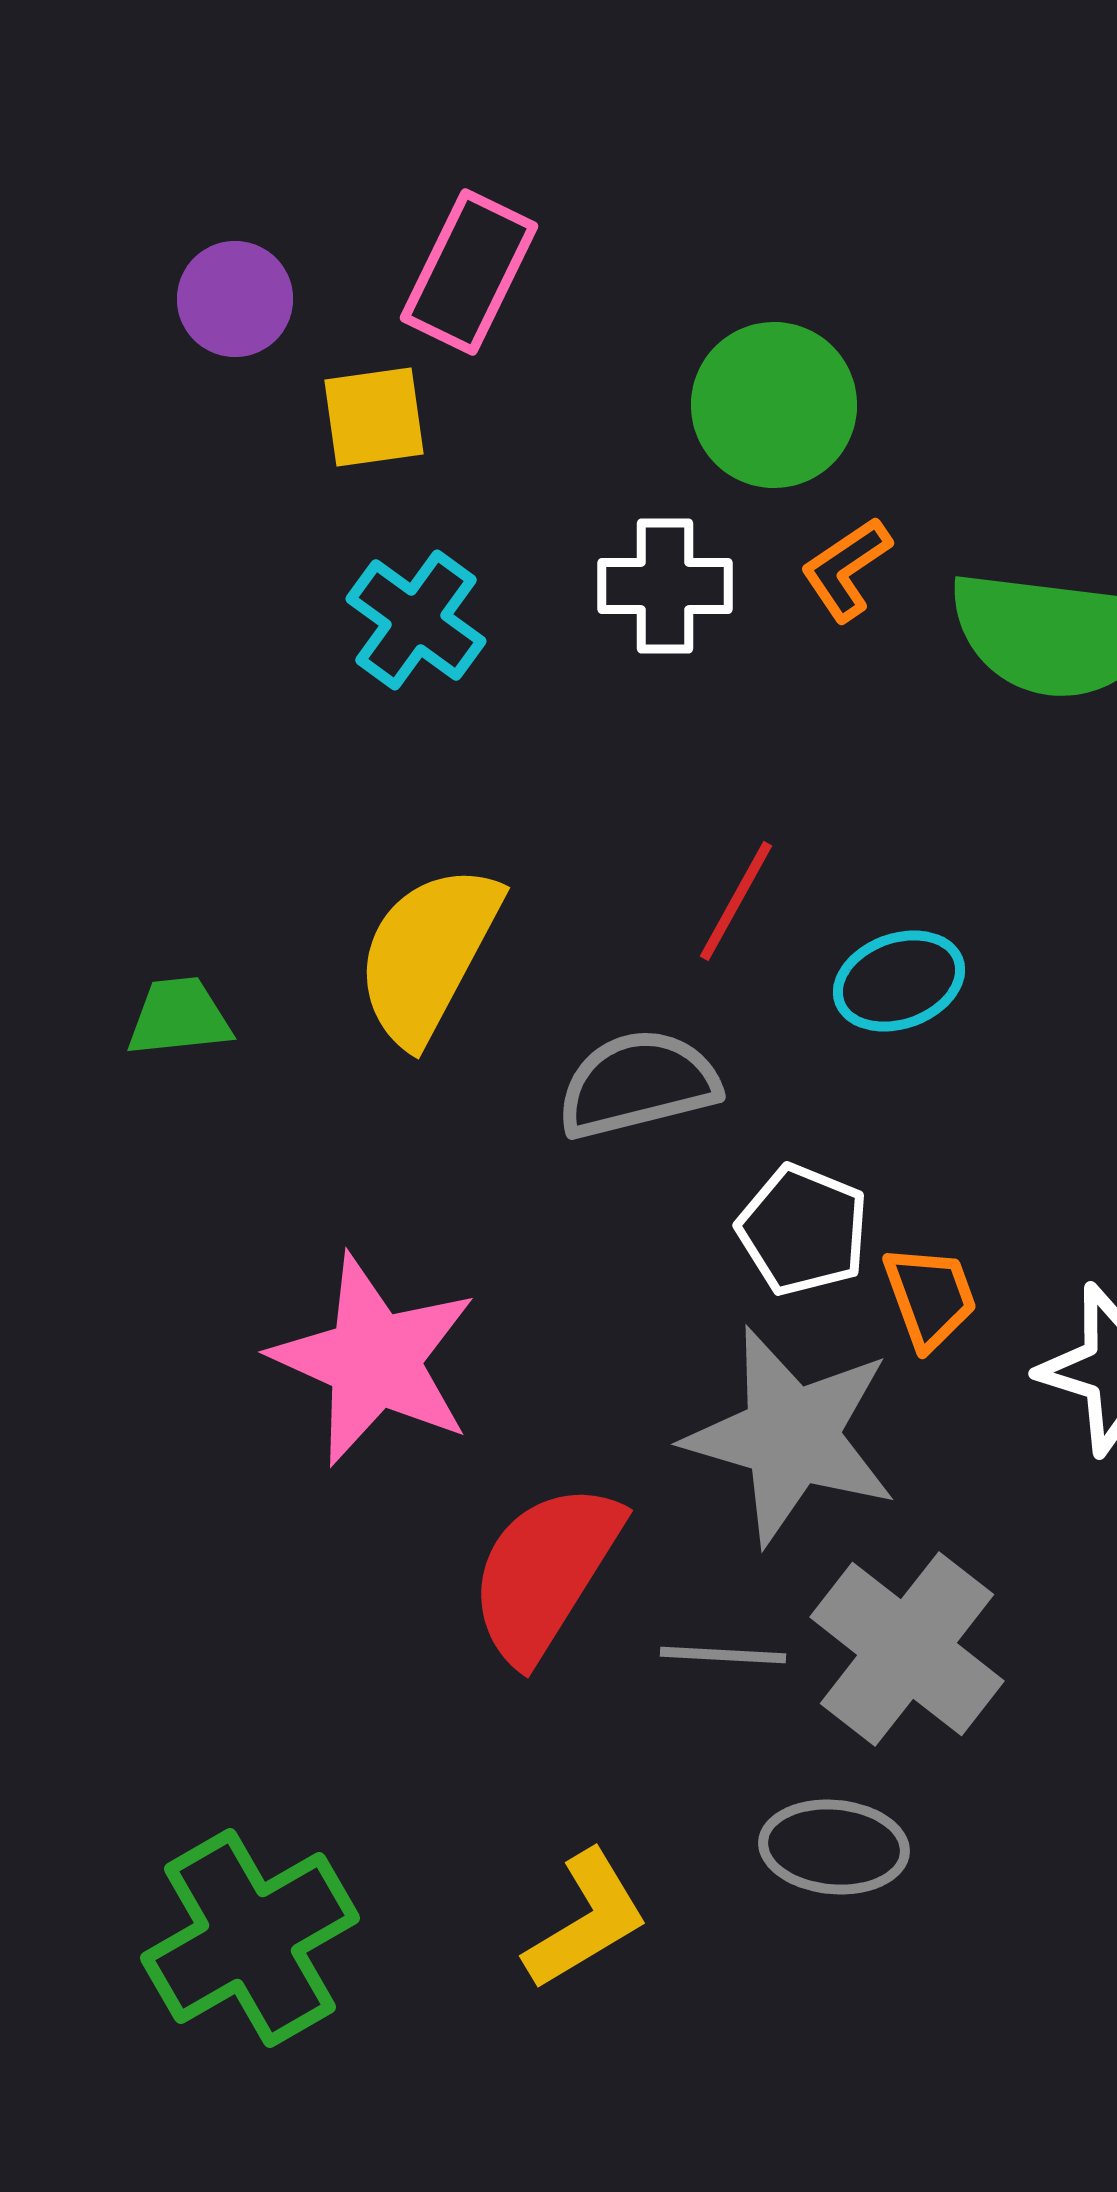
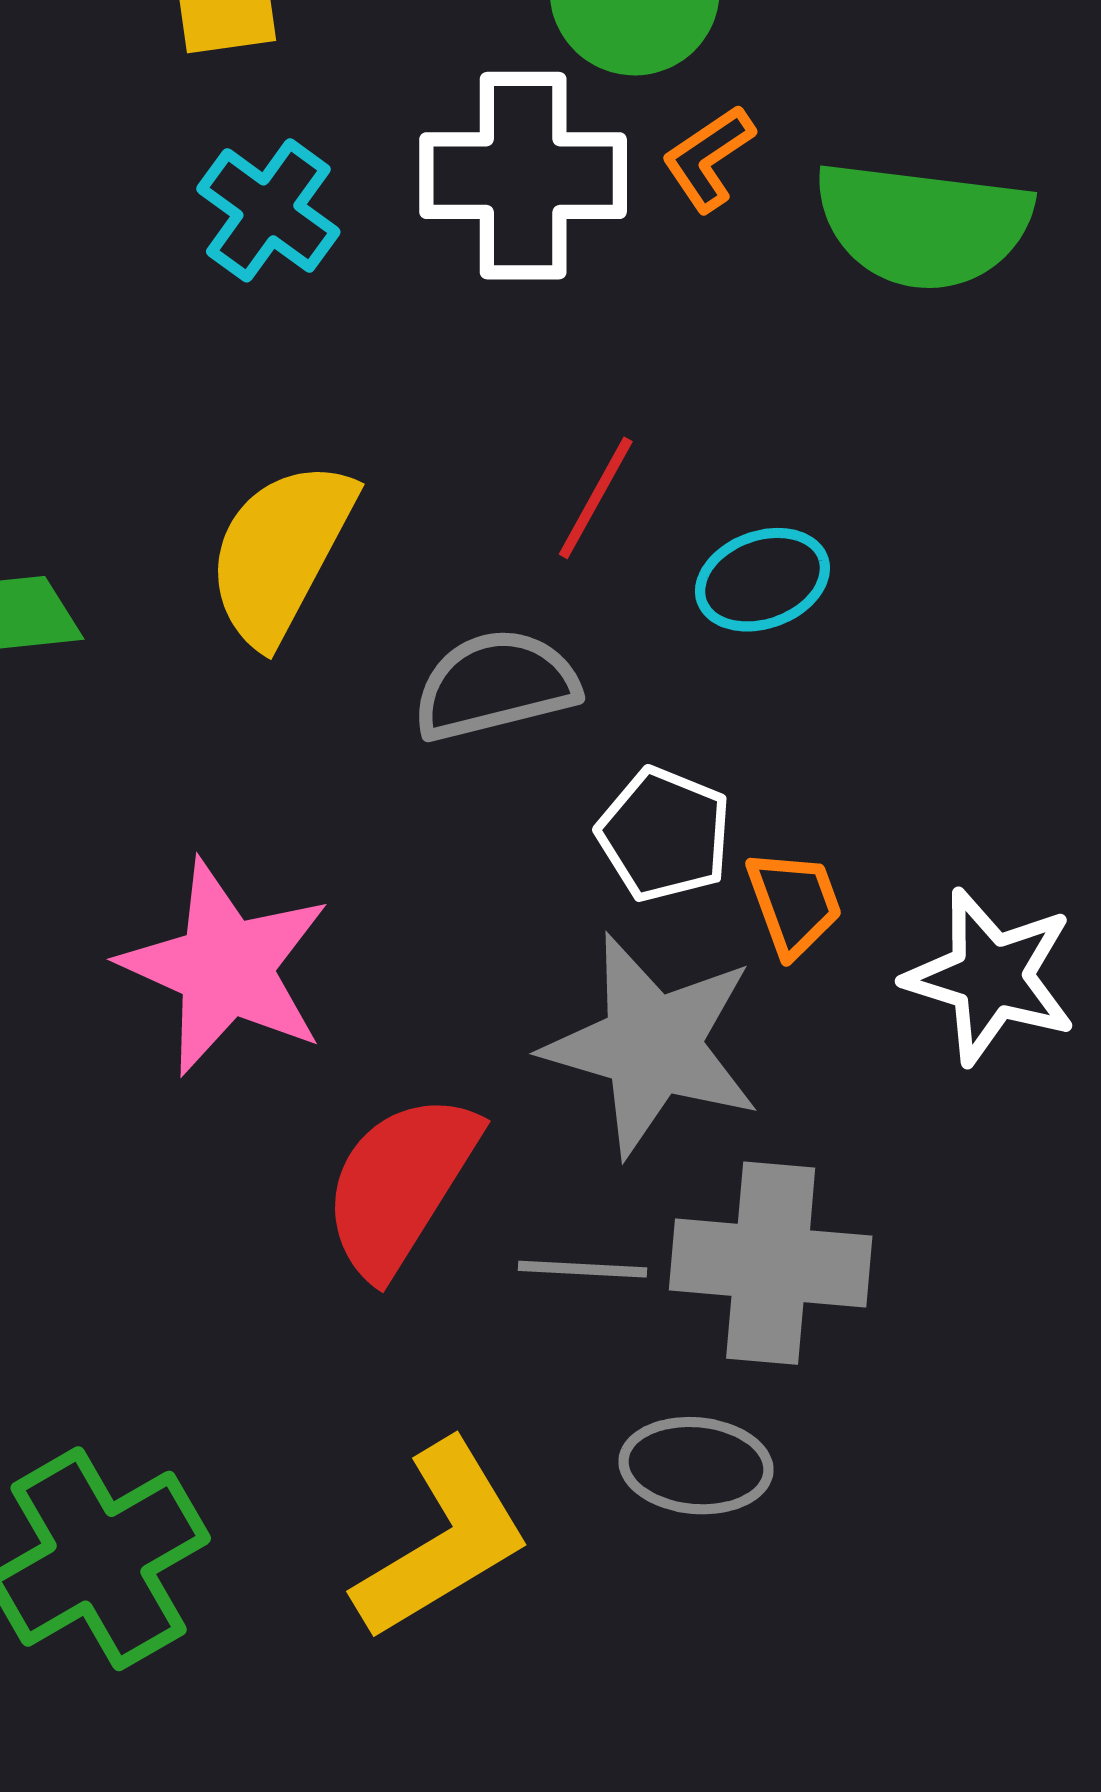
white cross: (665, 586) -> (523, 176), size x1.5
gray cross: (907, 1649) -> (771, 1263), turned -33
yellow L-shape: (586, 1920) -> (442, 1540), size x1.4

